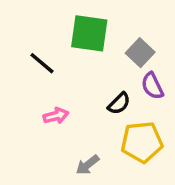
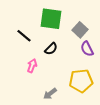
black semicircle: (119, 103) -> (51, 49), moved
pink arrow: (56, 116) -> (32, 66), turned -56

